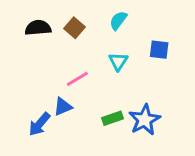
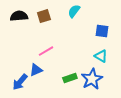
brown square: (74, 28) -> (44, 16), turned 32
cyan triangle: (118, 61) -> (101, 56), moved, turned -32

